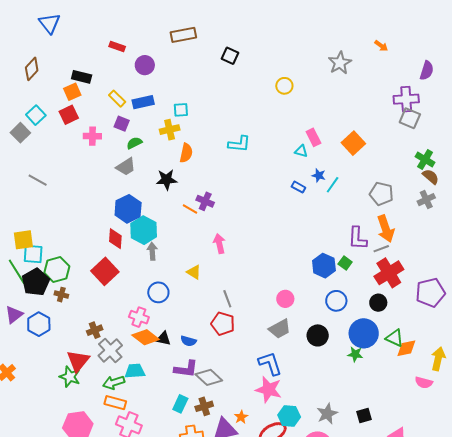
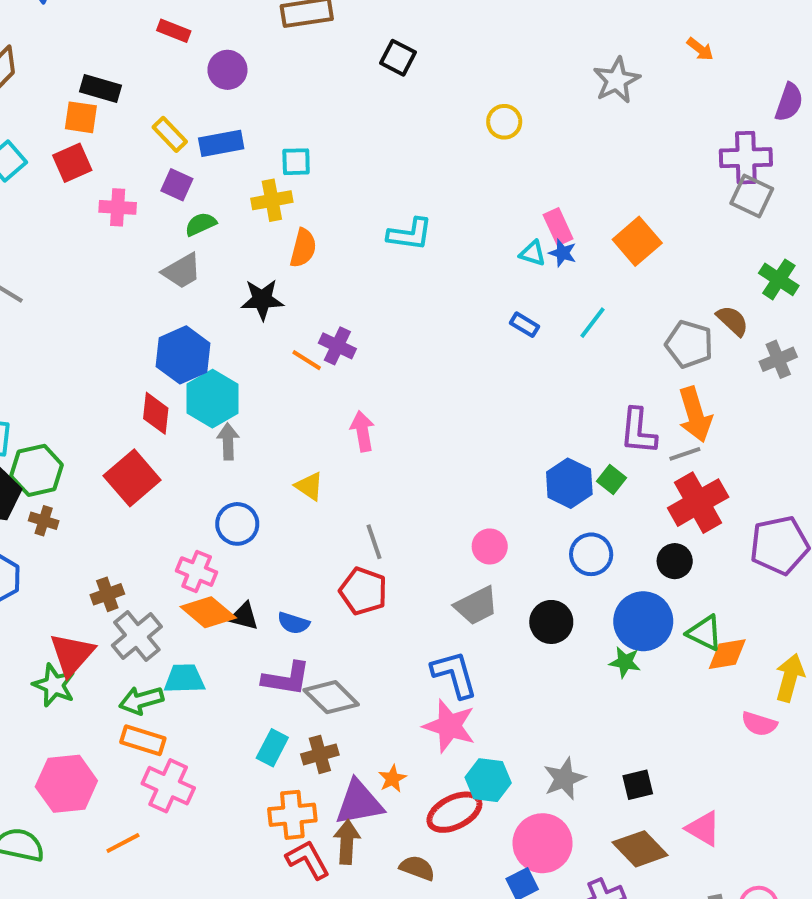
orange square: (72, 92) -> (81, 117), turned 30
blue star: (319, 175) -> (563, 253), moved
brown semicircle: (431, 177) -> (732, 321), moved

